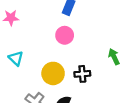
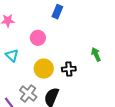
pink circle: (65, 35) -> (38, 38), moved

